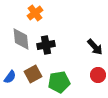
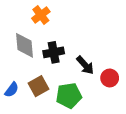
black arrow: (95, 47) -> (85, 65), moved
red circle: (98, 75) -> (110, 78), moved

